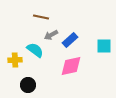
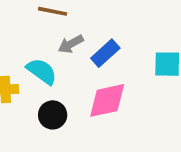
black circle: (28, 85) -> (53, 115), moved

